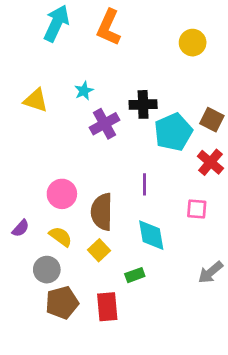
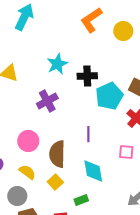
orange L-shape: (109, 27) -> (91, 20), moved, turned 32
cyan star: (84, 91) -> (57, 64), moved, size x1.5
purple cross: (105, 124) -> (47, 101), moved

